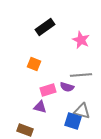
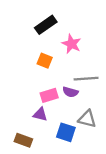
pink star: (81, 40) -> (71, 44), moved
orange square: (34, 64) -> (45, 61), moved
blue square: (73, 121) -> (66, 132), moved

